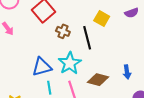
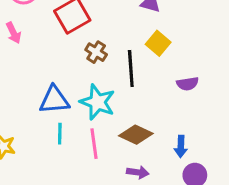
purple semicircle: (132, 13) -> (188, 84), moved
cyan star: (70, 63) -> (97, 102), turned -30
blue arrow: (127, 72) -> (181, 146), moved

